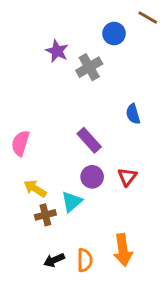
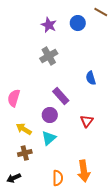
purple star: (57, 51) -> (49, 25), moved
gray cross: (89, 67) -> (49, 56), moved
purple circle: (92, 177) -> (50, 115), moved
brown cross: (45, 215) -> (25, 153), moved
black arrow: (54, 260) -> (14, 178), moved

